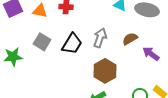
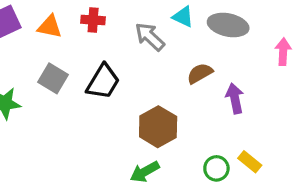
gray arrow: (100, 38) -> (150, 37), moved, turned -66
purple arrow: (151, 54) -> (235, 98), turned 42

